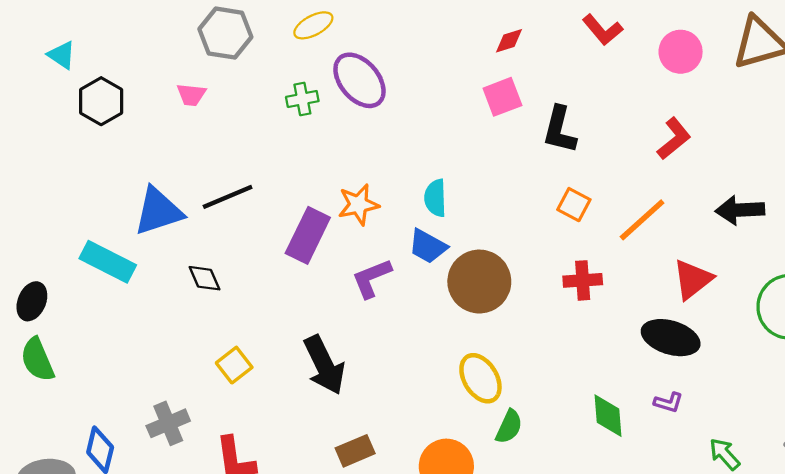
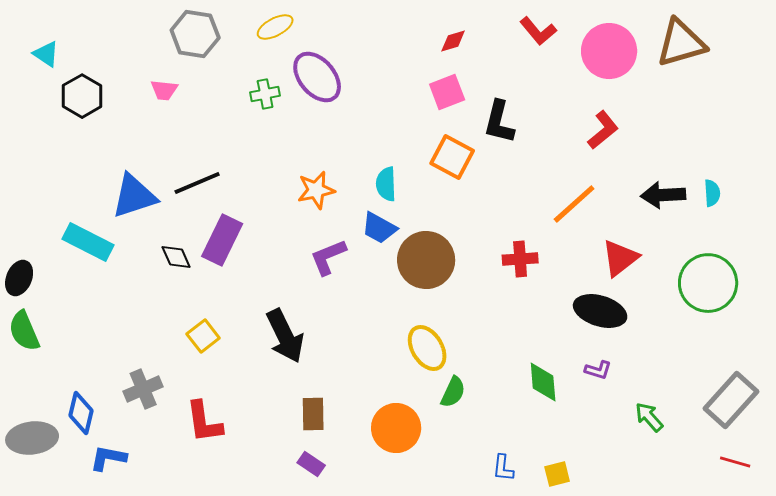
pink circle: (681, 52) -> (609, 51), size x1.4
orange square: (574, 205) -> (452, 157), moved, size x1.4
purple rectangle: (308, 235) -> (222, 240), moved
brown rectangle: (355, 451) -> (313, 414), turned -68

